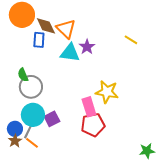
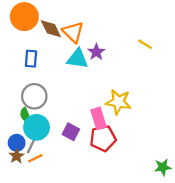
blue rectangle: (39, 40) -> (31, 59), moved
green semicircle: (23, 75) -> (25, 115), moved
purple square: (52, 119) -> (71, 132), moved, turned -35
orange line: (32, 143) -> (35, 158), turned -64

